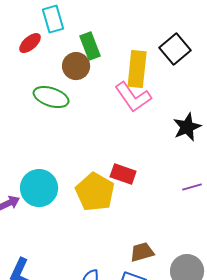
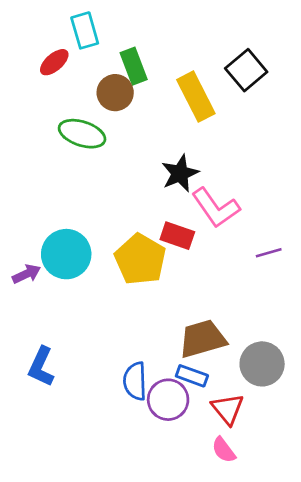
yellow rectangle: (137, 69) -> (196, 97), turned -33
pink L-shape: (133, 97) -> (216, 208), moved
black star: (187, 127) -> (180, 173), moved
brown trapezoid: (142, 252) -> (202, 339), size x1.5

